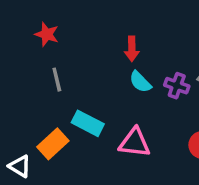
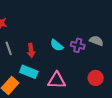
red arrow: (132, 49) -> (31, 50), moved

